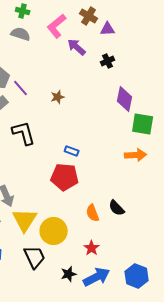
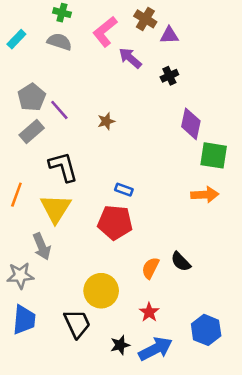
orange semicircle: (93, 213) -> (150, 268), turned 48
yellow triangle: (25, 220) -> (56, 209), moved
blue hexagon: (137, 276) -> (206, 330), moved

